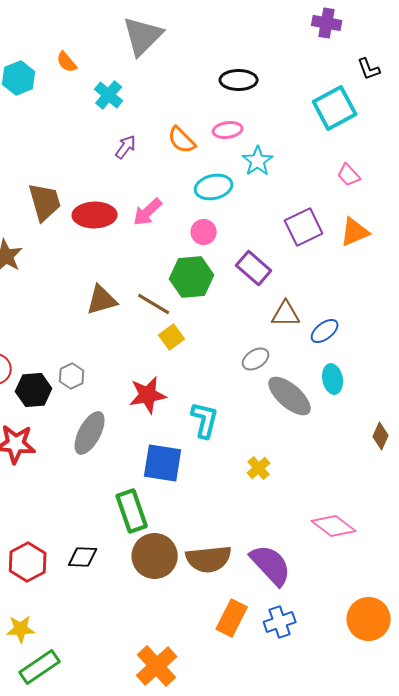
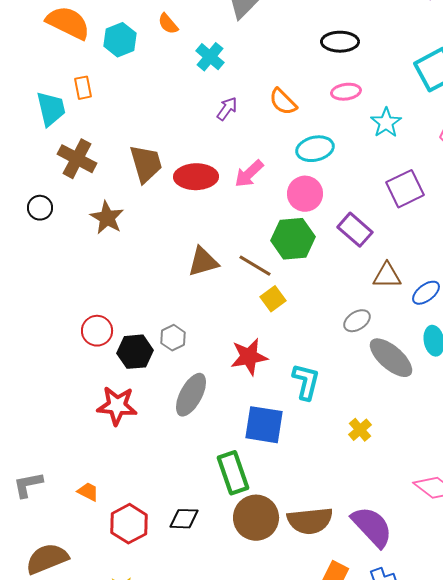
pink ellipse: (228, 130) -> (346, 92), moved
cyan star: (258, 161) -> (386, 123), moved
pink circle: (204, 232) -> (305, 194), size x1.4

